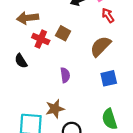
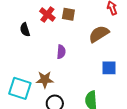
brown square: (63, 33) -> (68, 14), turned -32
blue square: (109, 78) -> (109, 68), moved

